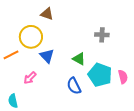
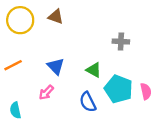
yellow circle: (31, 37) -> (20, 20), moved
pink arrow: (30, 78) -> (46, 92), moved
cyan semicircle: (13, 101) -> (15, 110), moved

